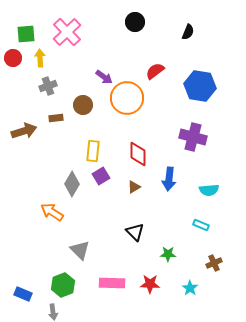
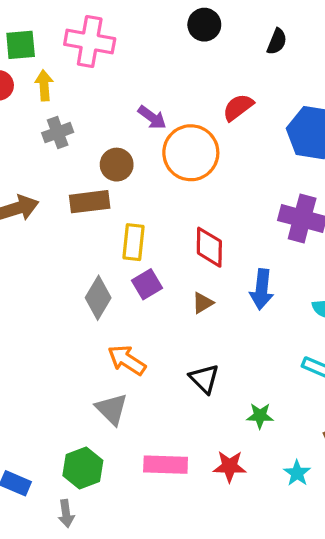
pink cross: (67, 32) -> (90, 41), turned -36
black semicircle: (188, 32) -> (277, 41), moved
brown rectangle: (56, 118) -> (90, 202), moved, size x1.6
orange arrow: (52, 212) -> (127, 360), moved

